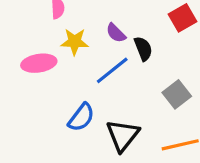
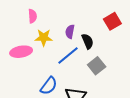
purple semicircle: (116, 33) -> (70, 32), turned 56
gray square: (177, 94) -> (97, 66), moved

